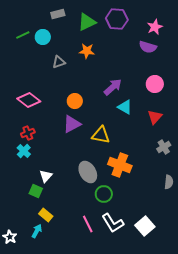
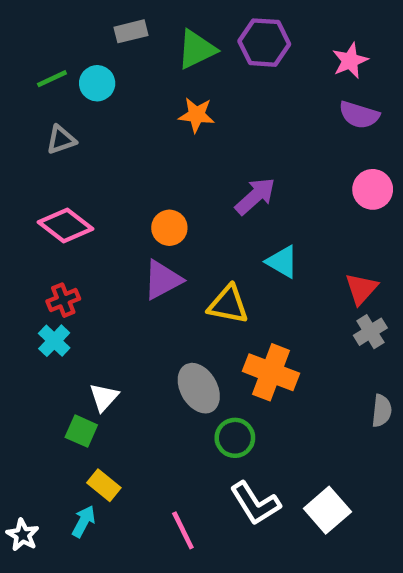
purple semicircle: (148, 47) -> (359, 115), moved
gray triangle: (59, 62) -> (61, 140), moved
pink circle: (155, 84) -> (373, 189), moved
cyan triangle: (125, 107) -> (282, 262), moved
red triangle: (155, 117) -> (361, 289), moved
pink line: (88, 224) -> (183, 530), moved

